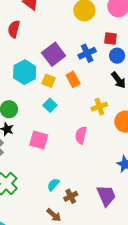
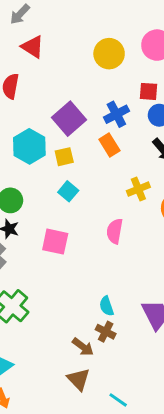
orange rectangle: (73, 79) -> (109, 145), moved
yellow square: (49, 81) -> (64, 157), turned -32
cyan semicircle: (53, 185) -> (107, 306), moved, turned -56
brown cross: (71, 196) -> (106, 332), moved, turned -32

